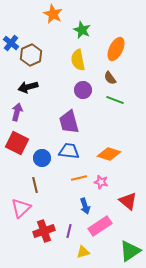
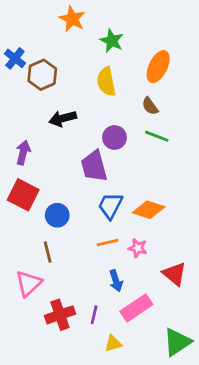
black arrow: (28, 87) -> (63, 118), moved
purple circle: (83, 90) -> (115, 137), moved
blue trapezoid: (69, 151) -> (110, 206), moved, turned -70

